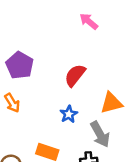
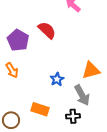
red semicircle: (75, 75) -> (47, 30), moved, turned 96

